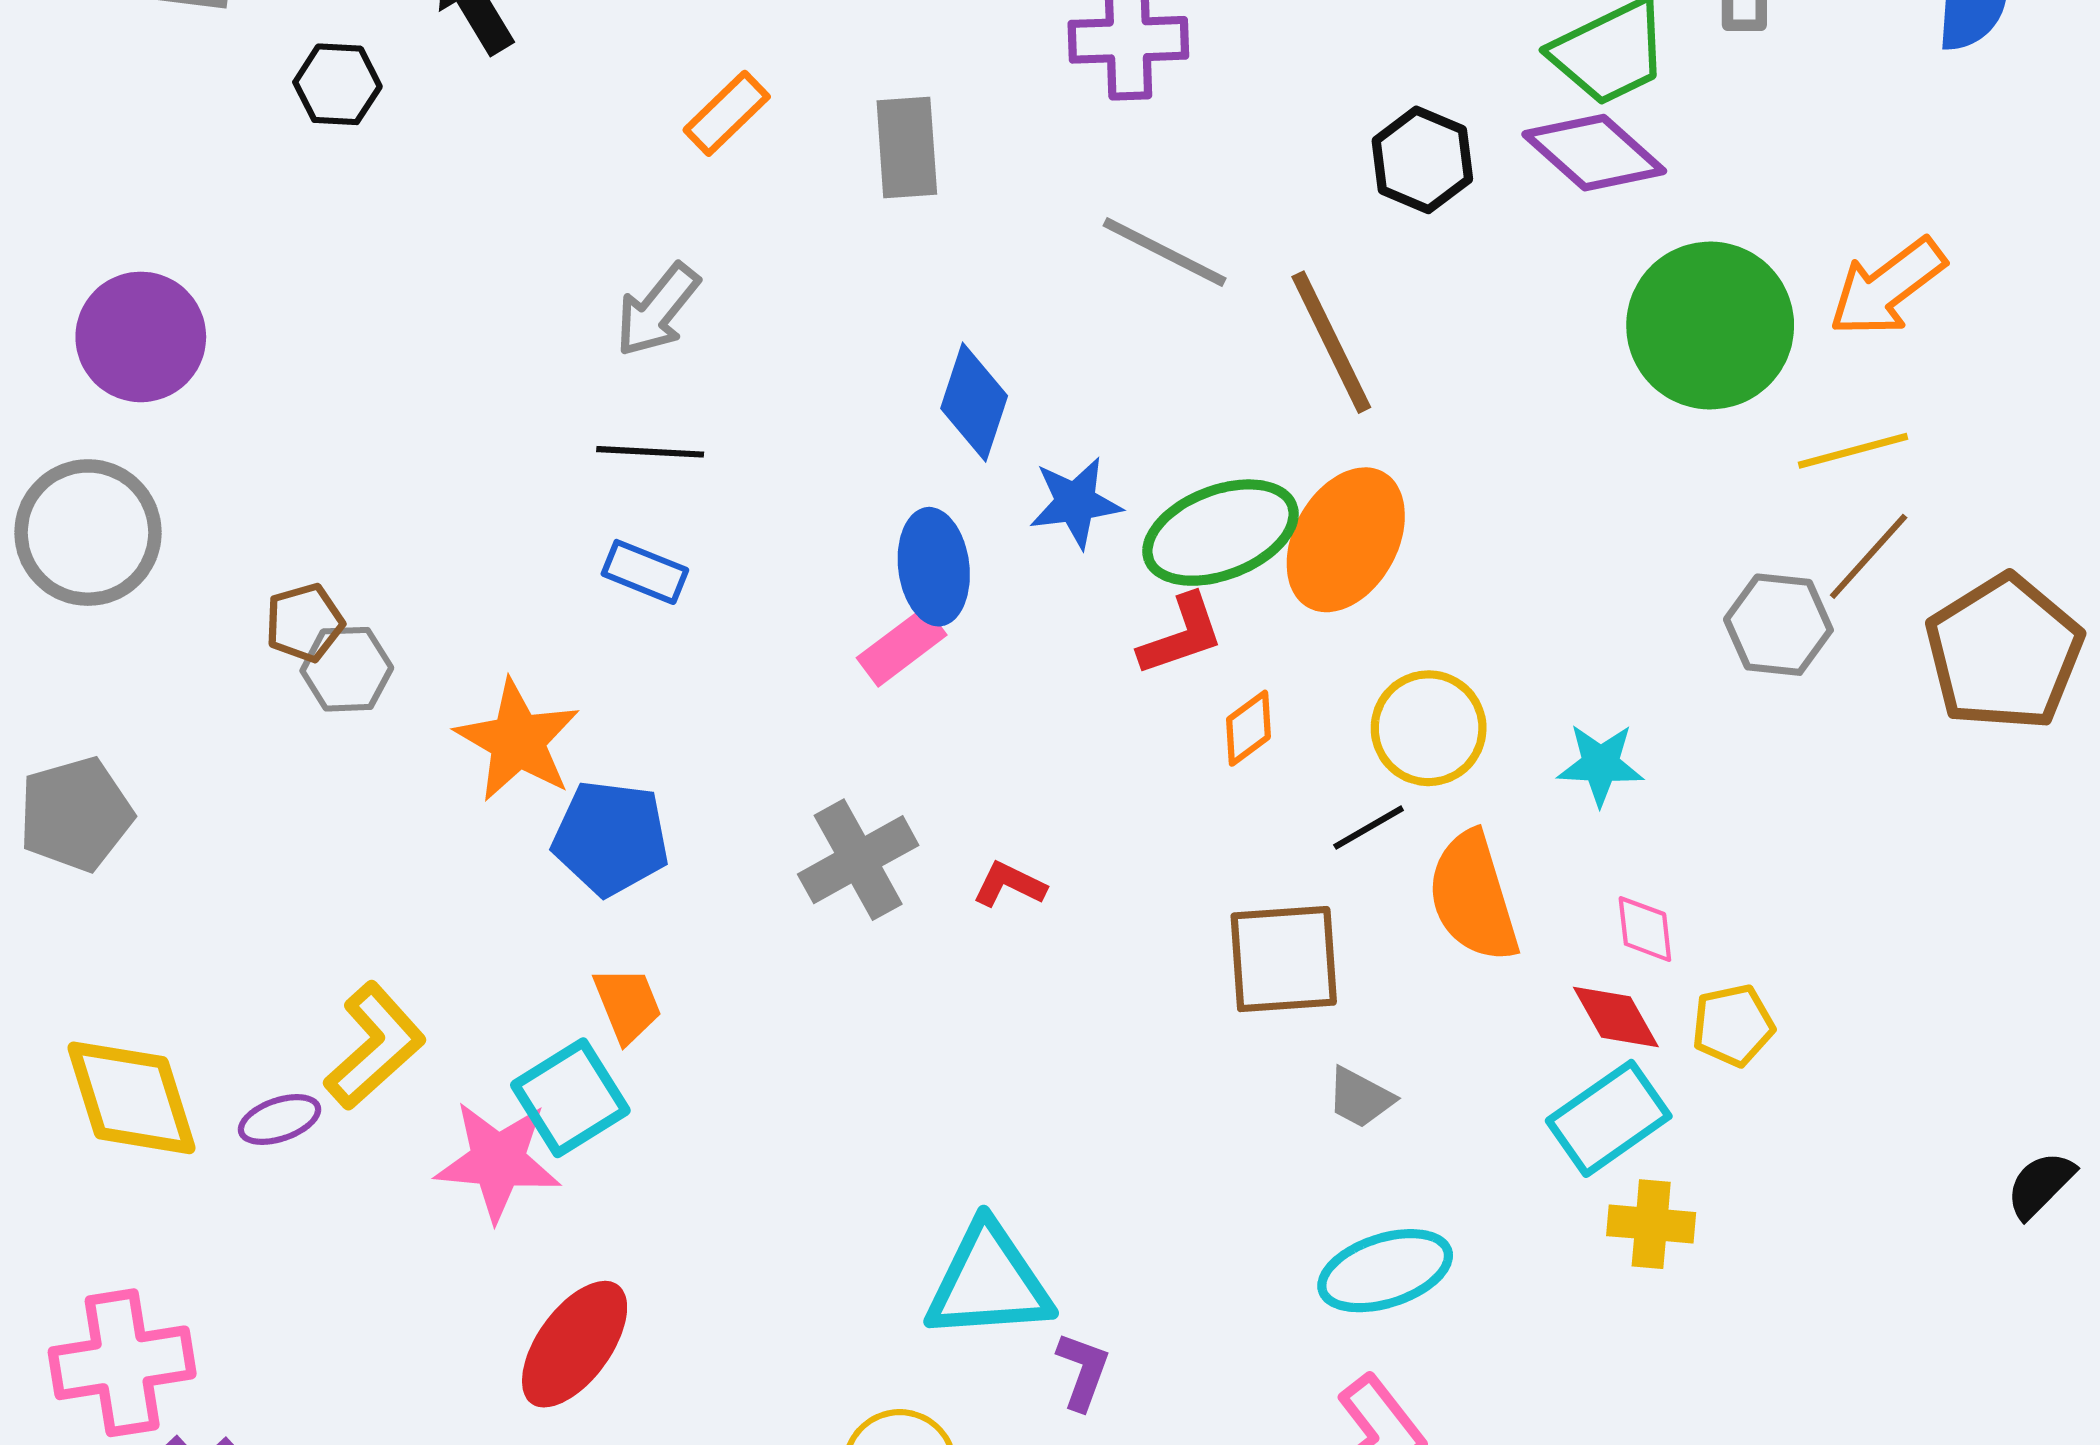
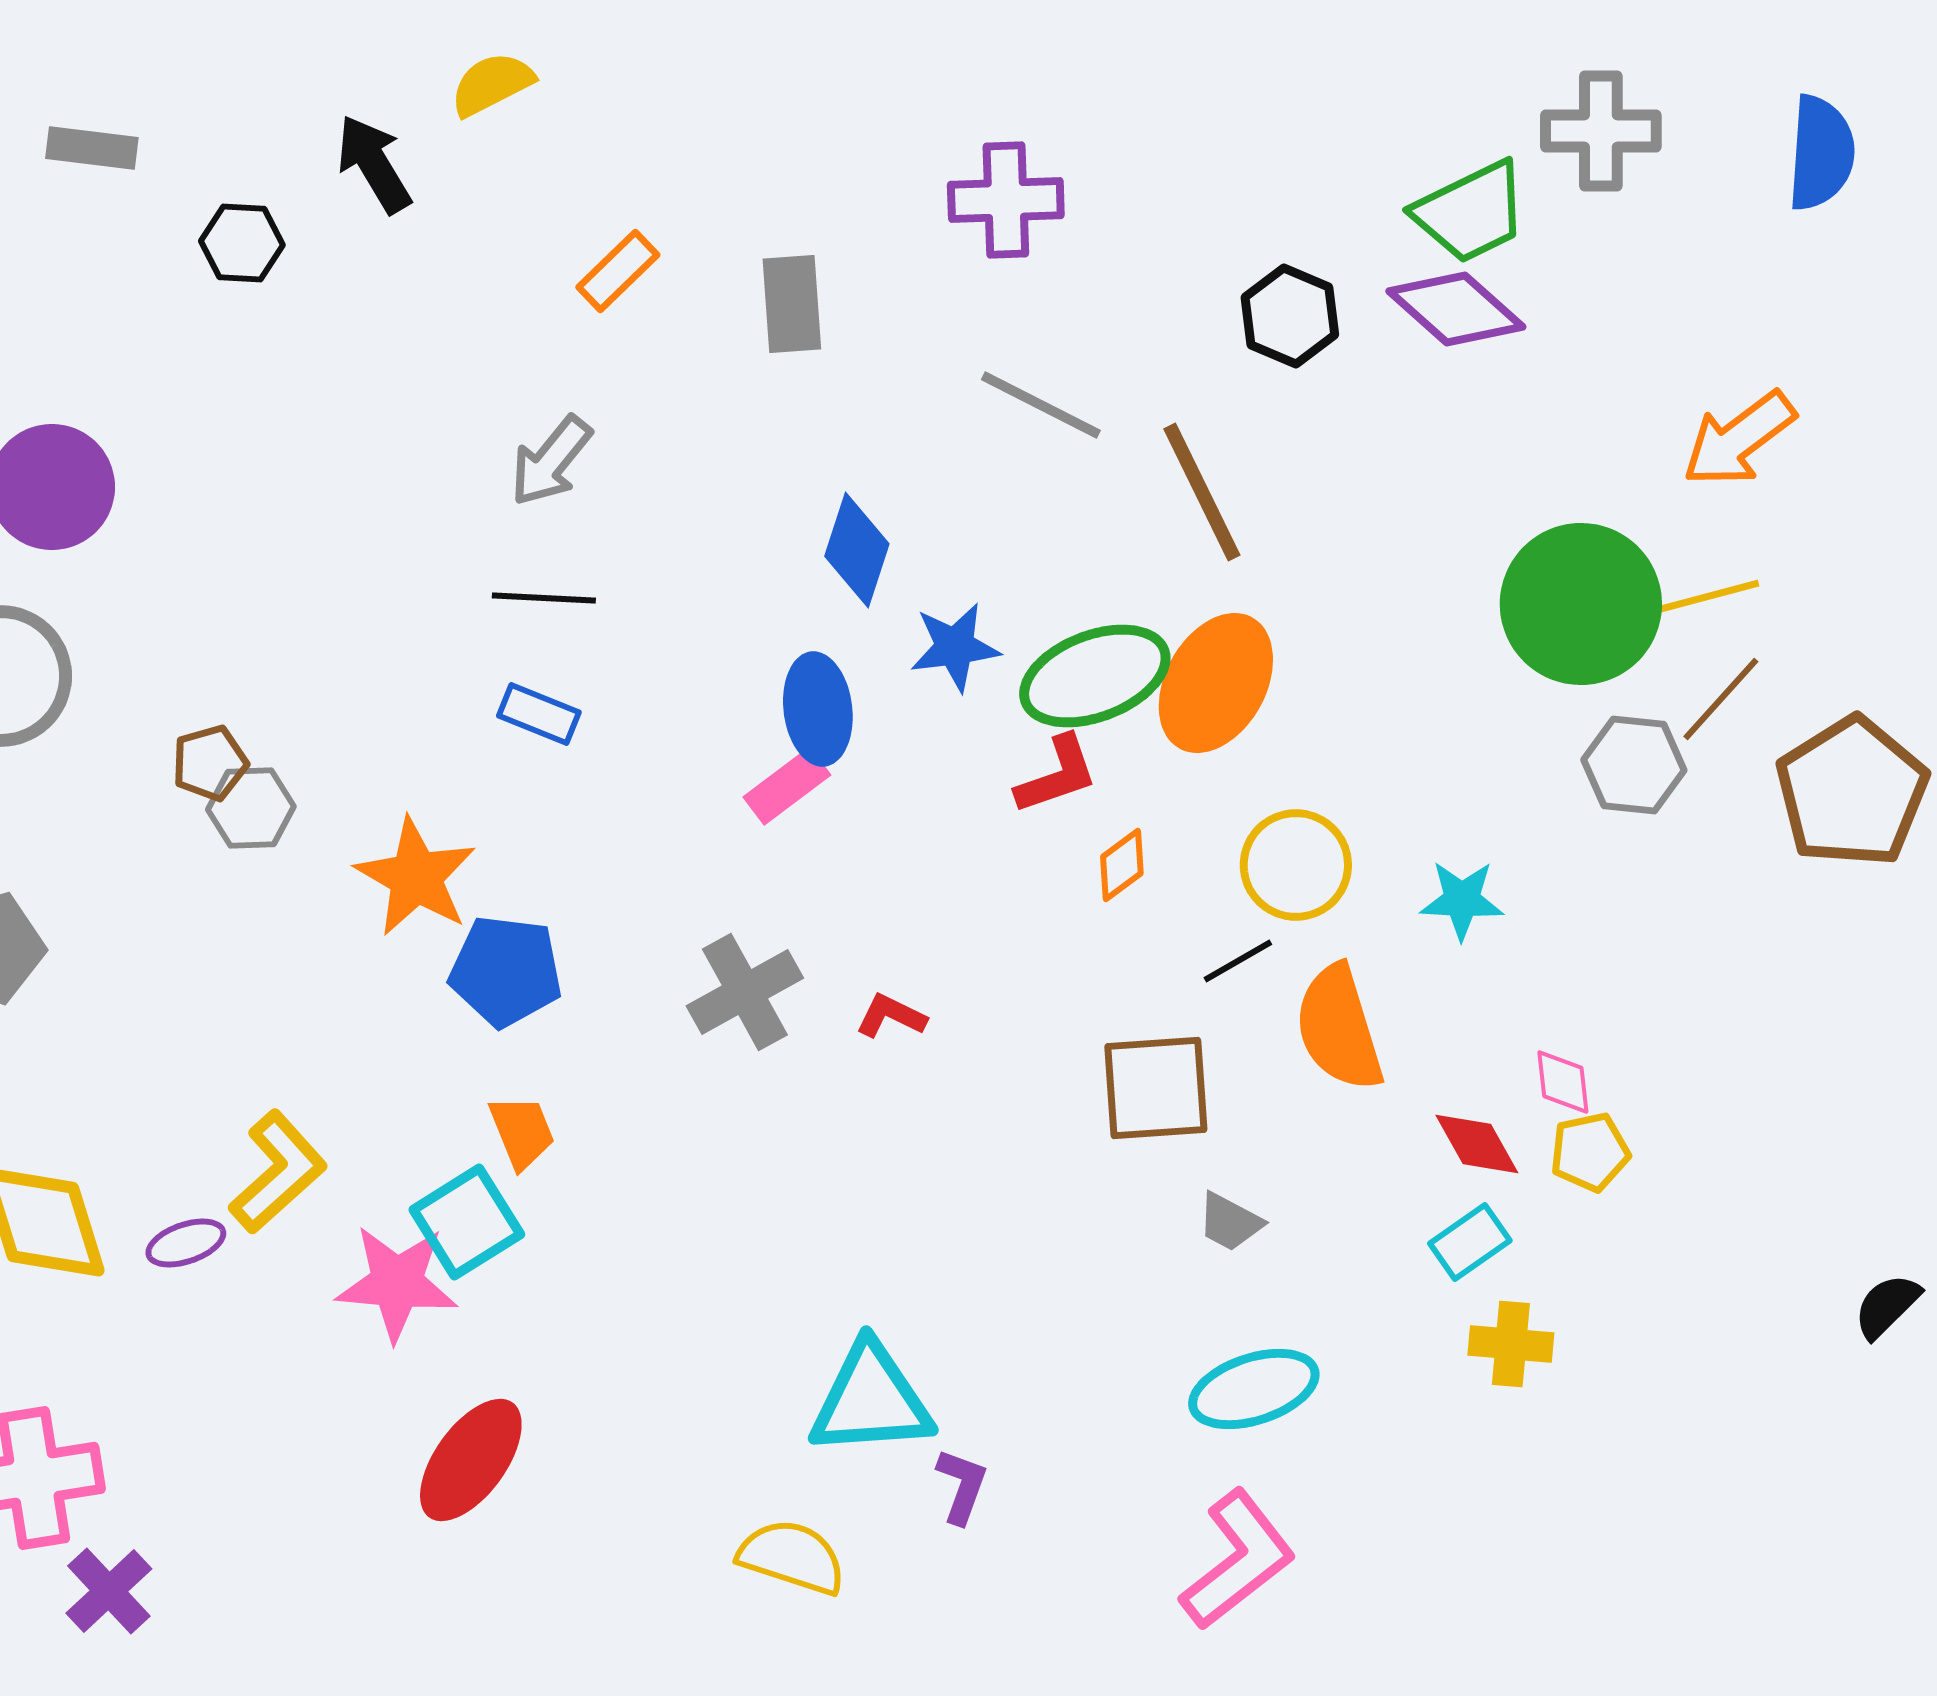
green circle: (1710, 326) -> (1581, 604), moved
pink diamond: (1645, 929) -> (1563, 1082), moved
cyan rectangle: (1609, 1118) -> (1470, 1242), size x0.7

